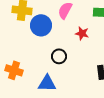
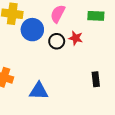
black circle: (59, 56) -> (57, 41), moved

